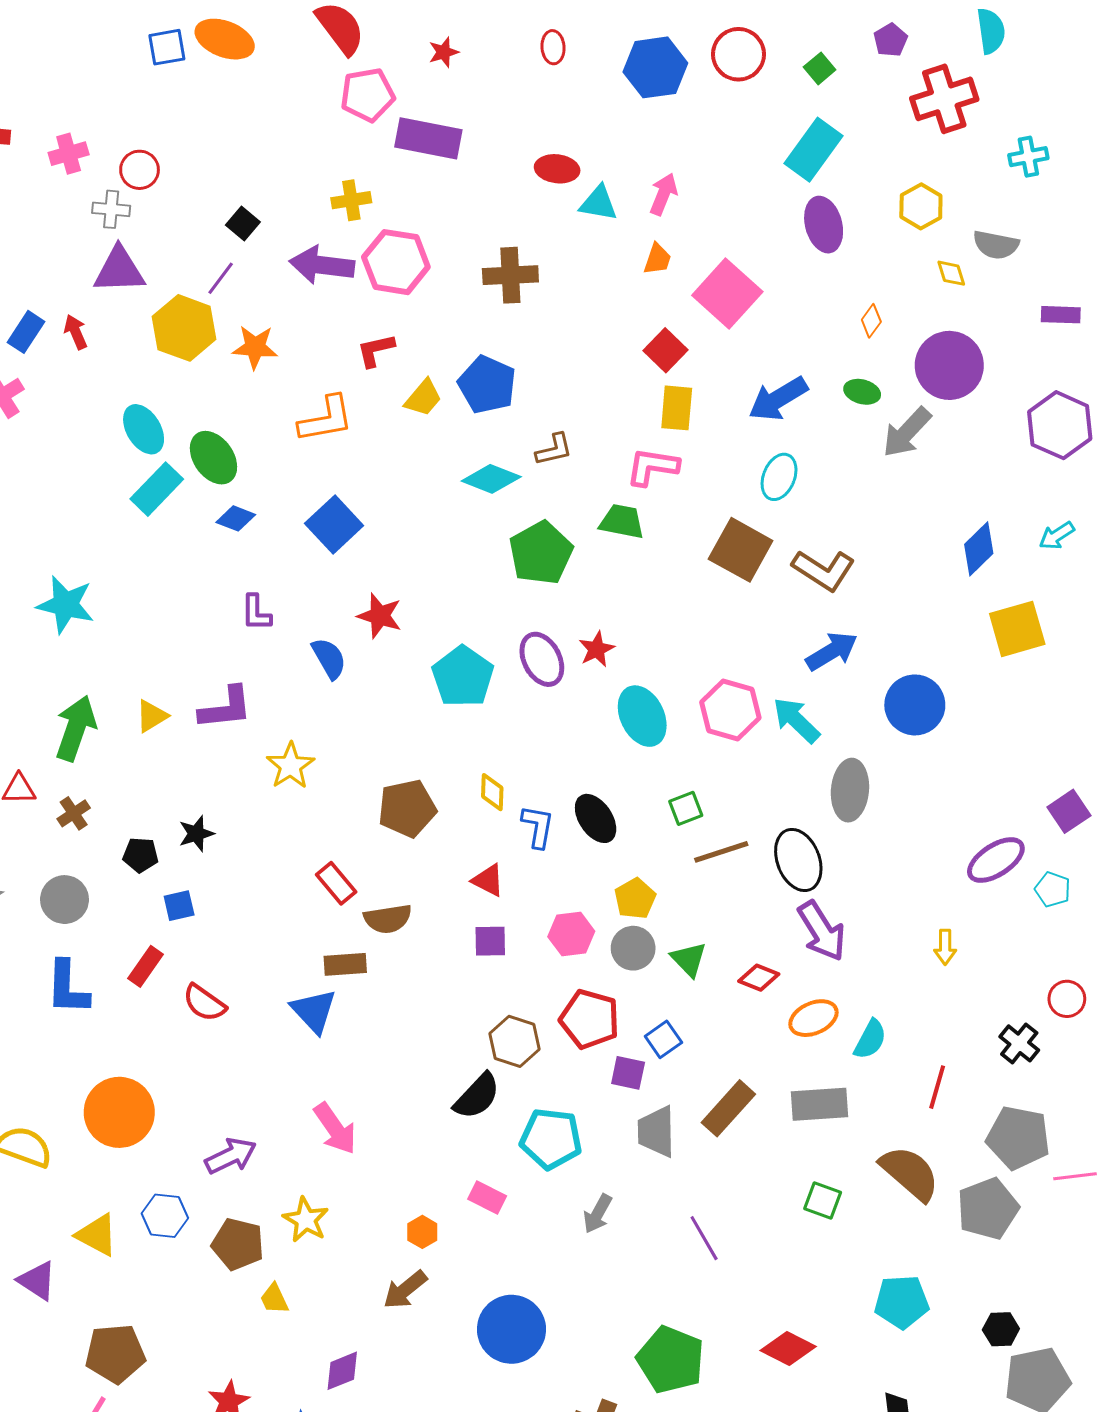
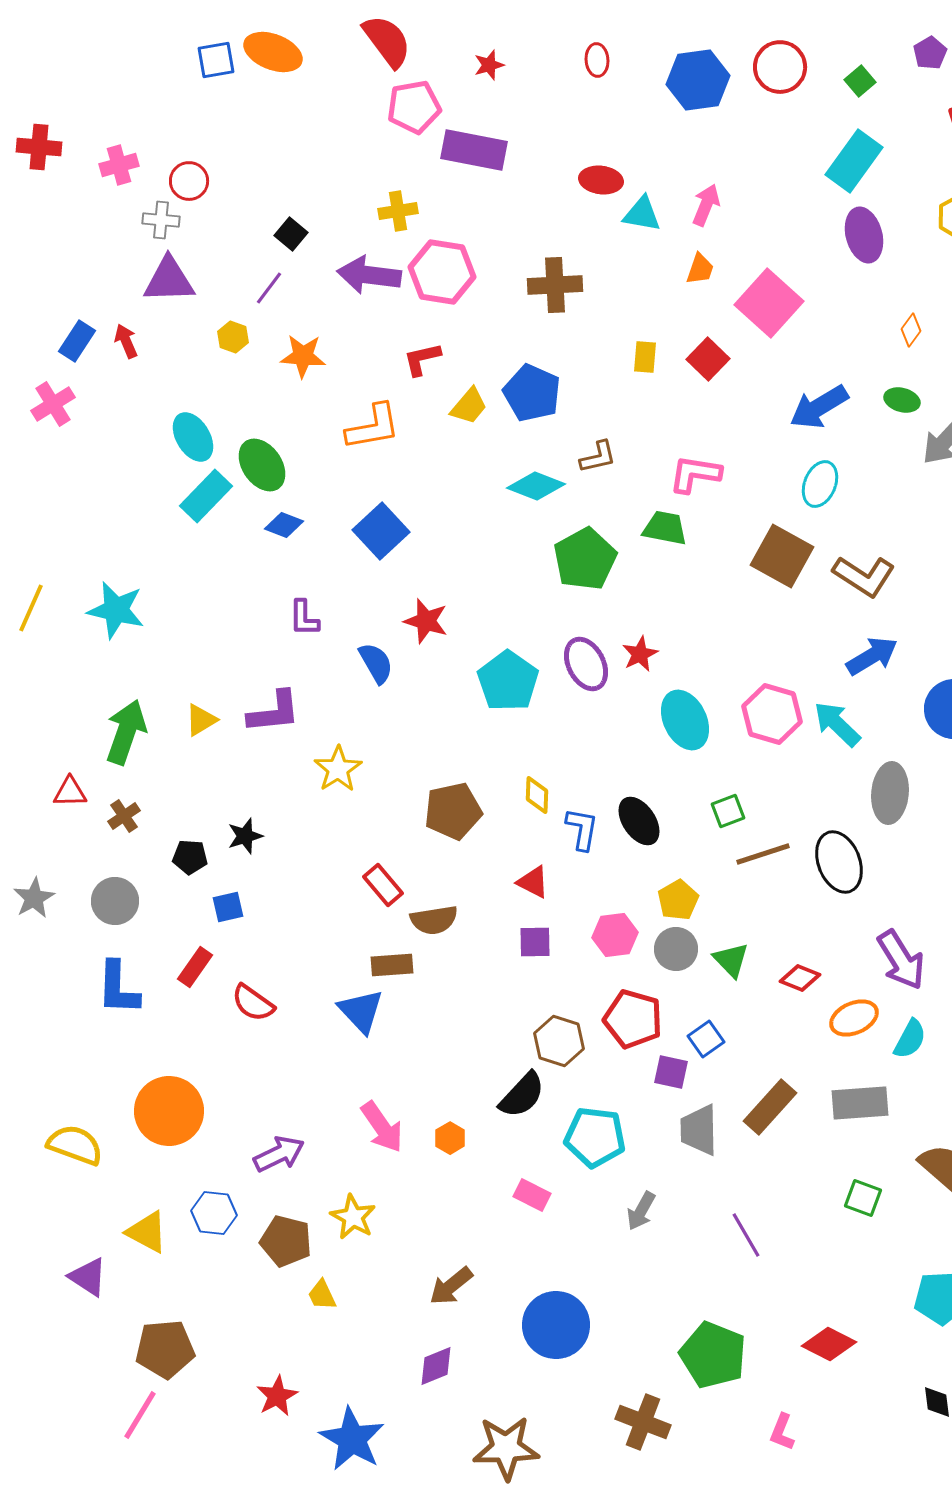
yellow hexagon: (184, 328) -> (233, 337), size x0.5
yellow rectangle: (677, 408) -> (645, 357), moved, size x0.7
purple arrow: (822, 931) -> (901, 960), moved
orange hexagon: (422, 1232) -> (450, 1138), moved
purple diamond: (342, 1371) -> (436, 1366), moved

